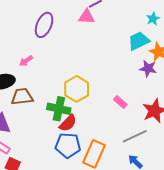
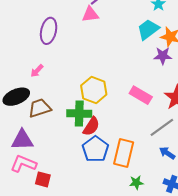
pink rectangle: (120, 102) -> (141, 95), size x1.5
blue pentagon: (68, 145) -> (95, 149), turned -30

